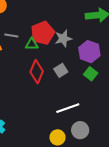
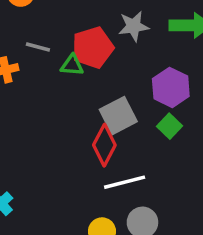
gray star: (63, 39) -> (134, 26), moved
gray square: (61, 70) -> (118, 116), size x1.5
red diamond: (37, 72) -> (104, 145), moved

